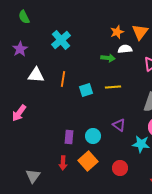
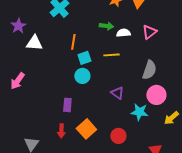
purple star: (20, 49) -> (18, 26), moved
white semicircle: (125, 49) -> (123, 33), moved
orange line: (63, 79) -> (73, 42), moved
cyan circle: (93, 136) -> (82, 76), moved

